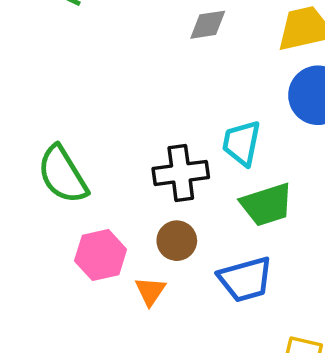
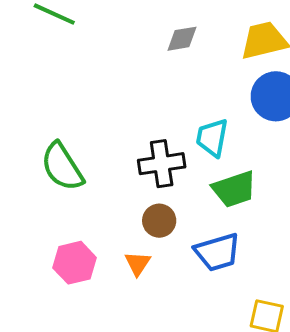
pink hexagon: (101, 255) -> (75, 263), moved

